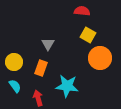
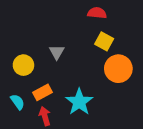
yellow circle: (14, 62) -> (23, 65), moved
orange rectangle: (41, 68) -> (42, 92), moved, turned 42
cyan star: (67, 86) -> (79, 102), turned 30

